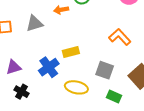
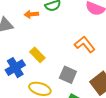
yellow rectangle: (71, 52) -> (37, 55), turned 56

